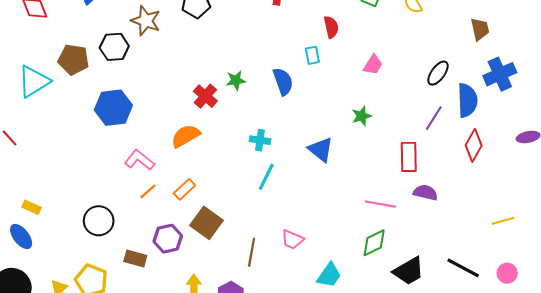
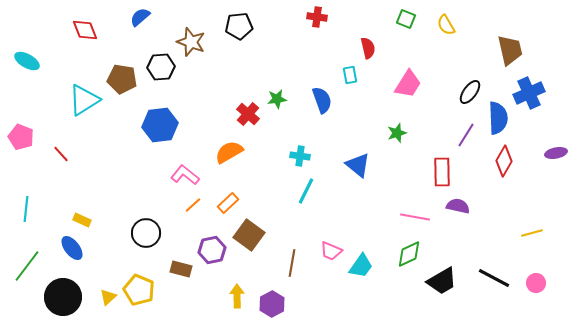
brown trapezoid: (480, 29) -> (510, 50), size x1.4
pink trapezoid: (373, 65) -> (408, 84), size x1.4
cyan trapezoid: (329, 275) -> (361, 266), moved

